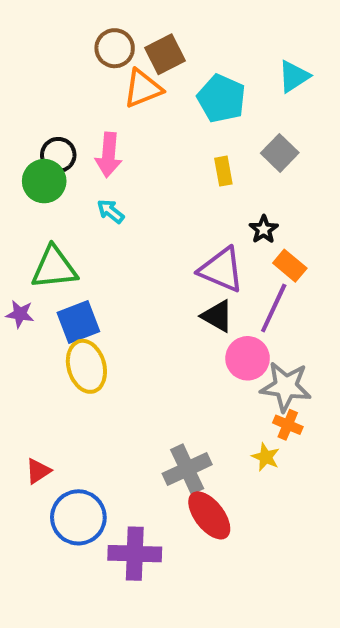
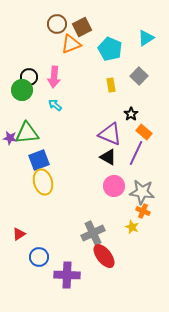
purple star: (20, 314) -> (10, 138), moved
pink circle: (248, 358) -> (114, 186), moved
blue circle: (78, 517) -> (39, 257), size x0.7

